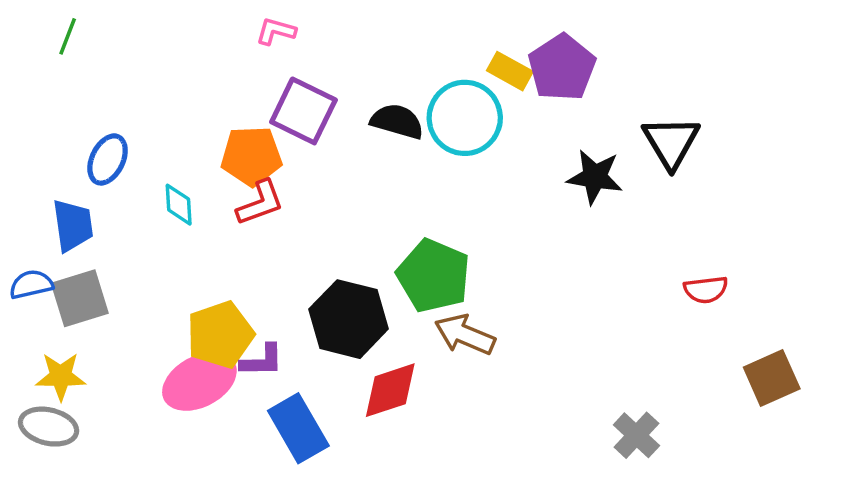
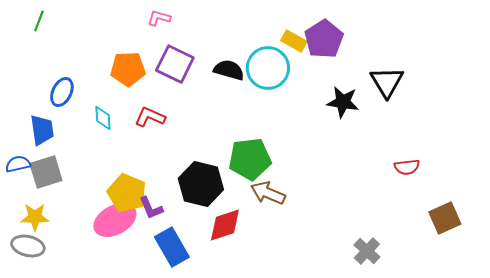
orange pentagon: (251, 156) -> (128, 69), moved
red L-shape: (260, 203) -> (150, 117), turned -136
green pentagon: (434, 276) -> (250, 159), turned -30
yellow pentagon: (220, 335) -> (127, 193), turned -30
purple L-shape: (262, 361) -> (151, 208), turned 68

